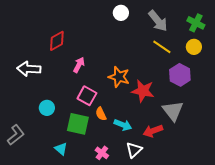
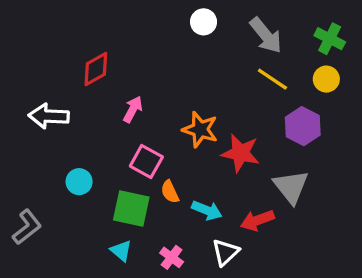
cyan triangle: (61, 149) -> (121, 251), moved

